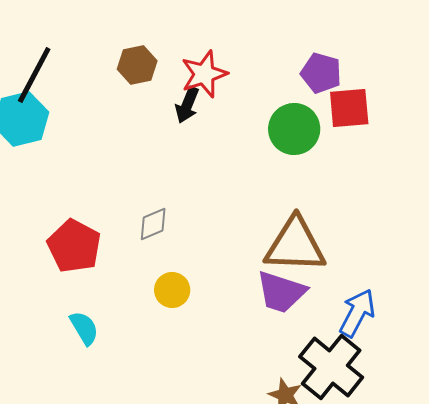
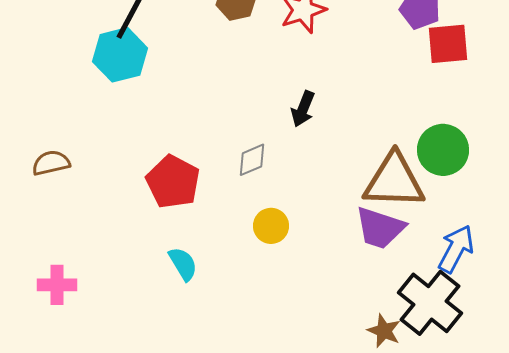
black arrow: (187, 105) -> (303, 109), moved
green circle: (294, 129) -> (443, 150), moved

